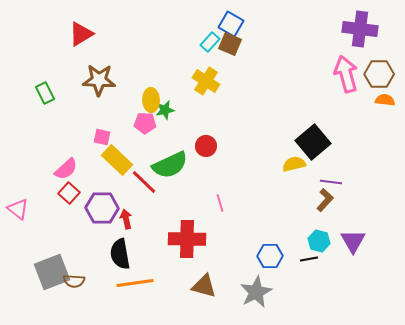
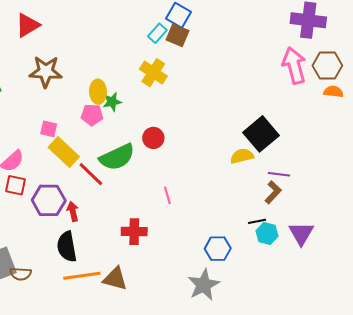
red square: (69, 193) -> (15, 185), turned -30
red cross: (187, 239) -> (134, 232), size x0.7
black line: (309, 259) -> (257, 221), moved
brown triangle: (204, 286) -> (115, 279), moved

